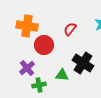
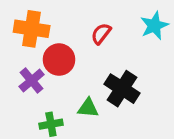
purple cross: (27, 68) -> (32, 81), moved

